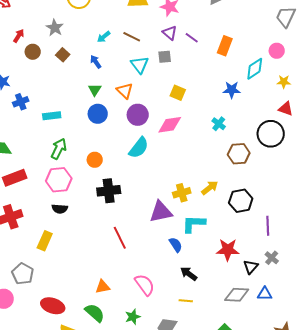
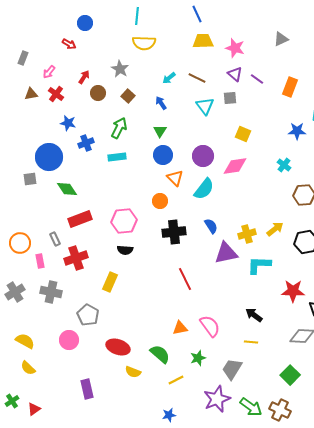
orange triangle: (125, 91) -> (175, 178), moved
green arrow: (59, 149) -> (119, 128), moved
blue semicircle: (176, 245) -> (211, 226), moved
orange triangle: (103, 287) -> (180, 328), moved

